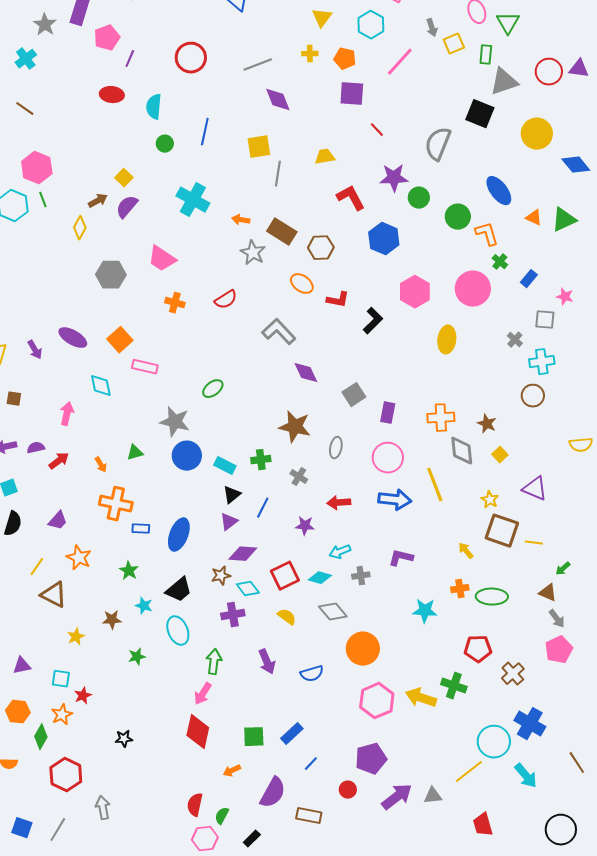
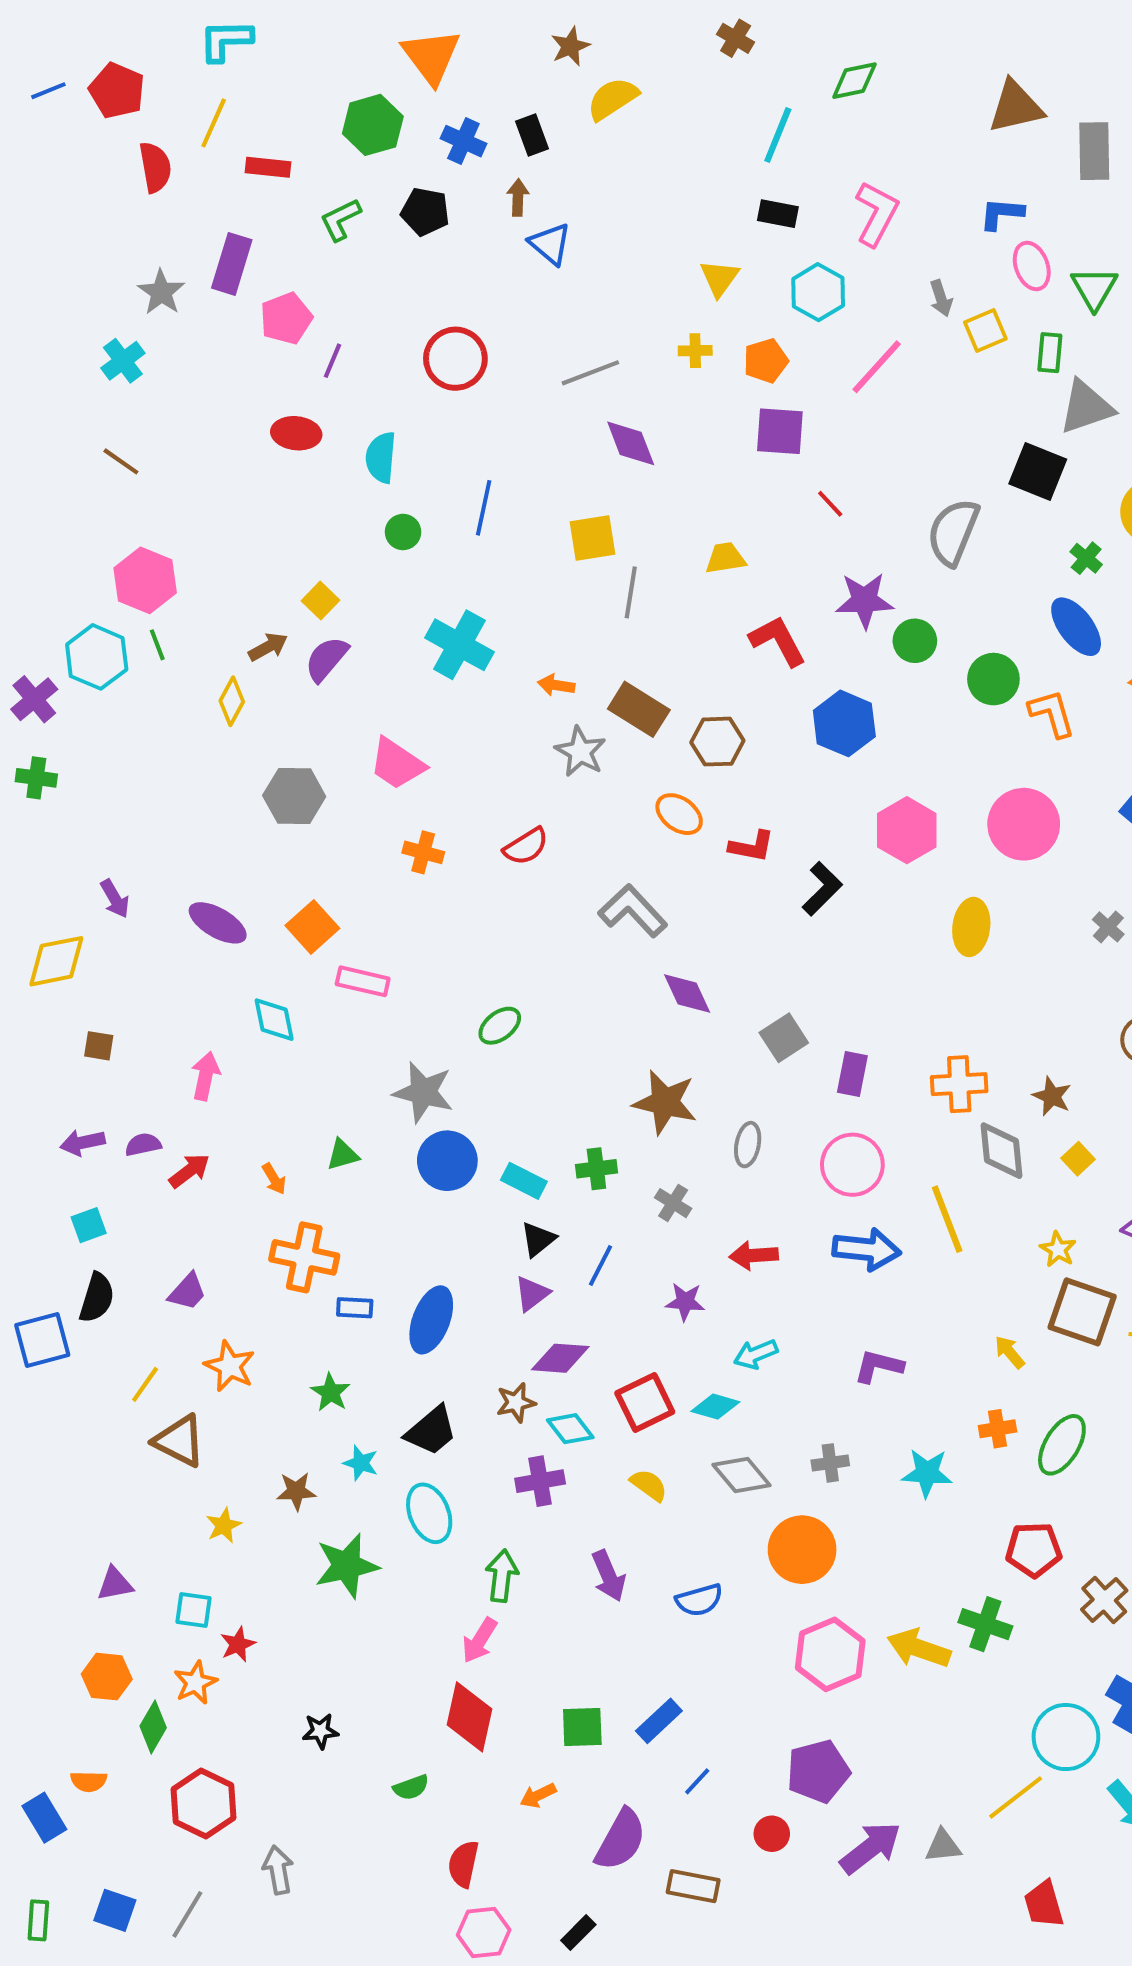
orange pentagon: (345, 59) -> (766, 361), turned -30
green cross: (500, 262) -> (1086, 558), moved
purple arrow: (35, 350) -> (115, 899), moved
gray cross: (361, 576) -> (830, 1463), moved
green ellipse: (492, 597) -> (1062, 1445), turned -60
green star: (137, 657) -> (347, 1566), size x1.8
green semicircle: (222, 816) -> (411, 1787), moved, turned -138

